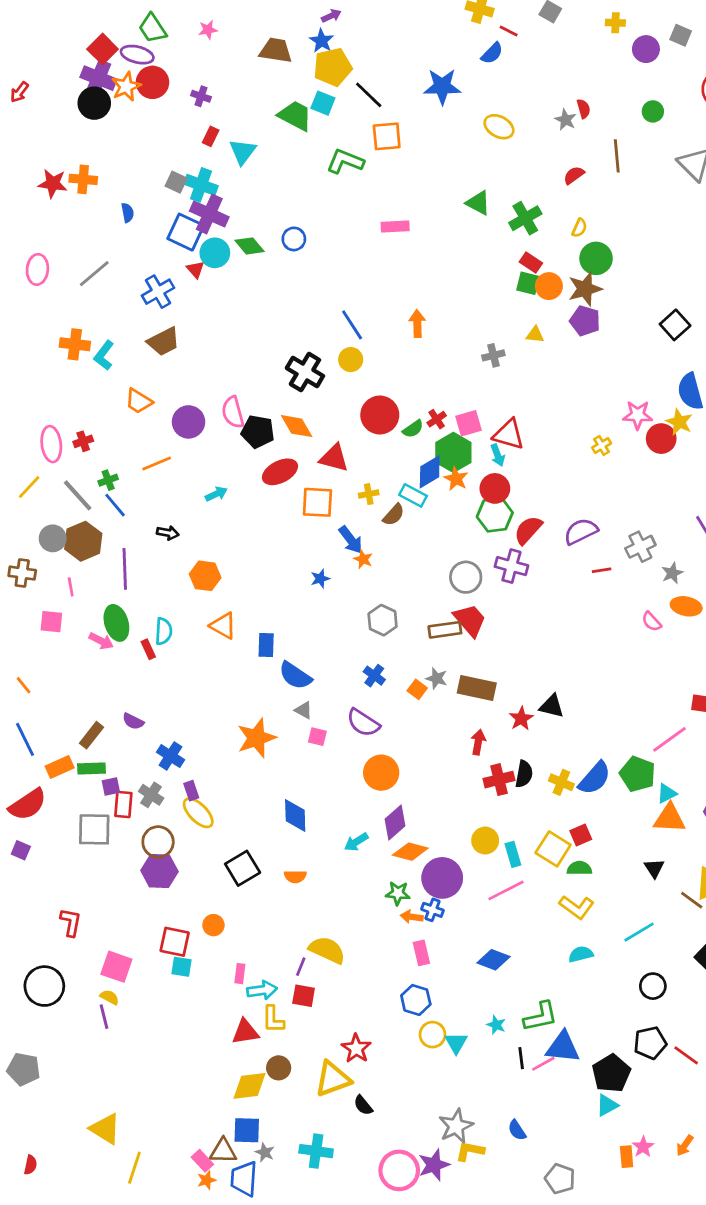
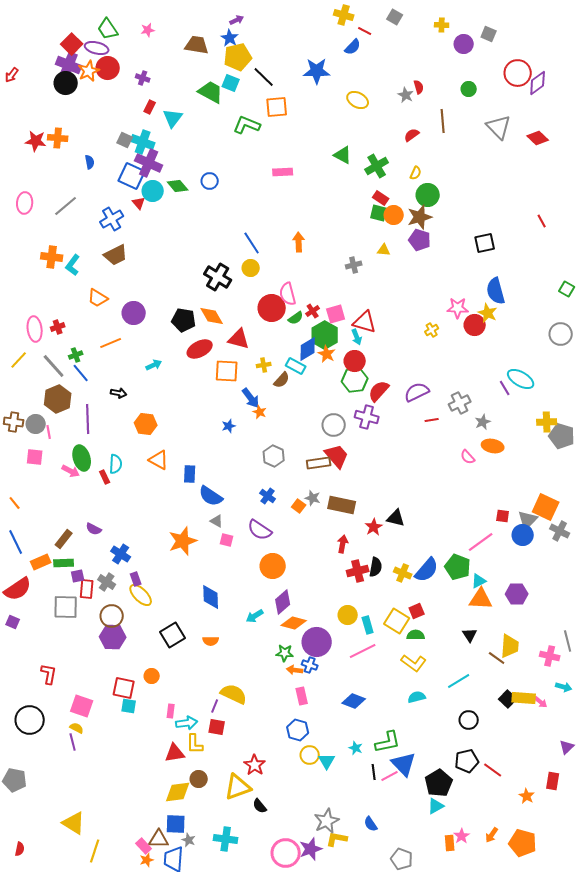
black square: (675, 325) -> (485, 243), turned 30
pink semicircle: (233, 412) -> (288, 294), moved
gray circle: (53, 538) -> (36, 424), moved
blue triangle: (563, 1047) -> (404, 764), turned 40

